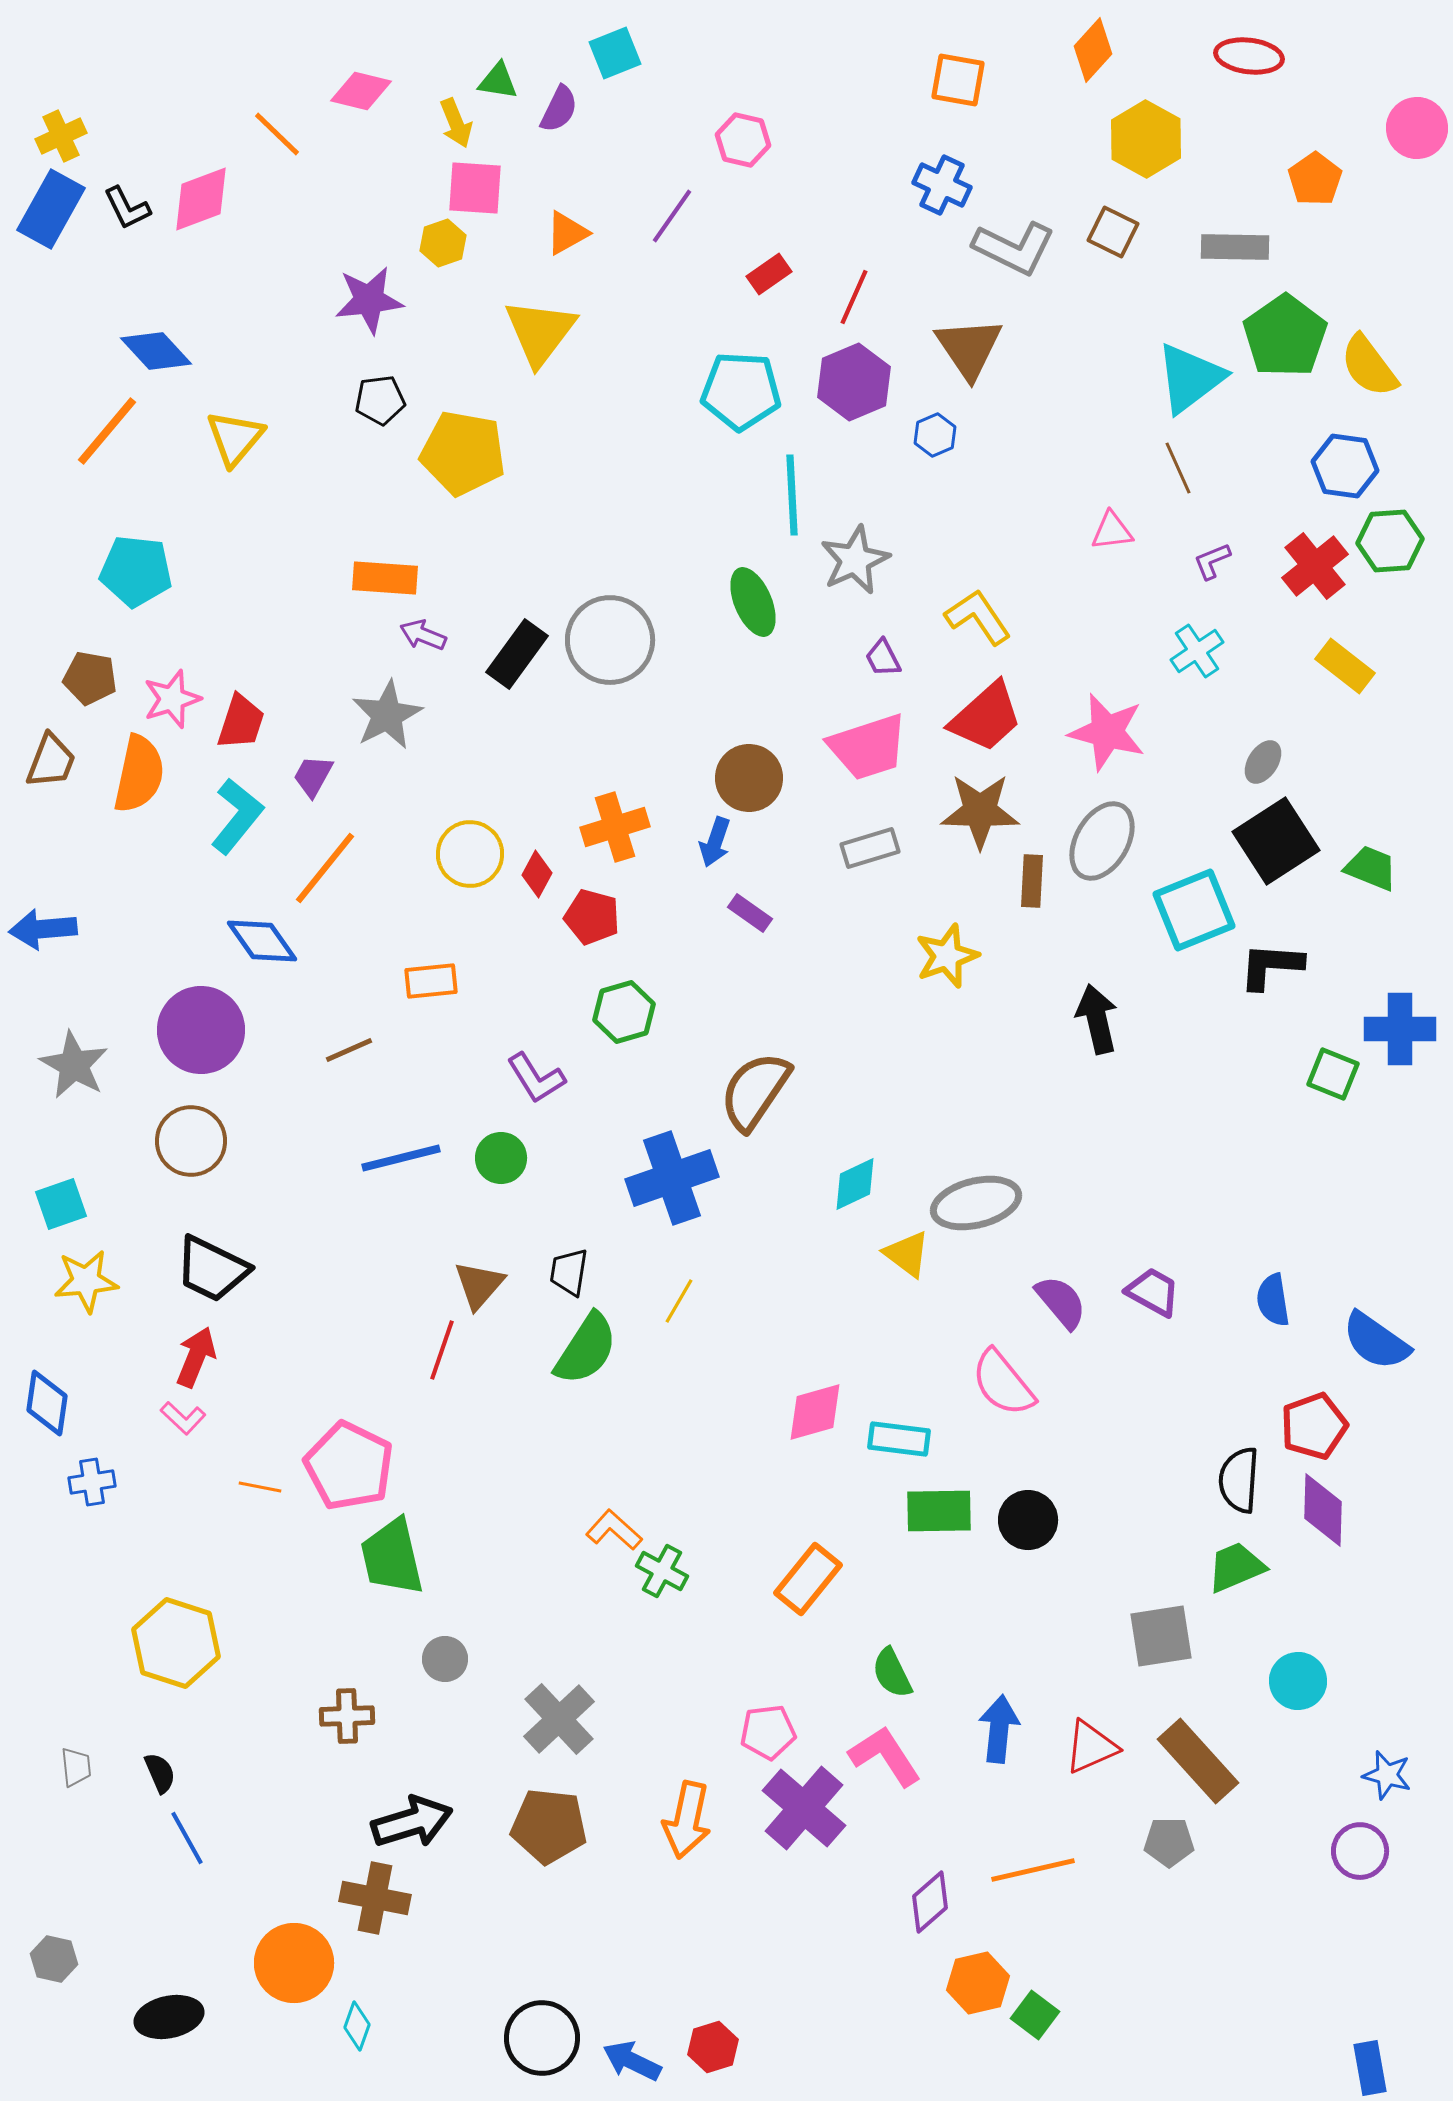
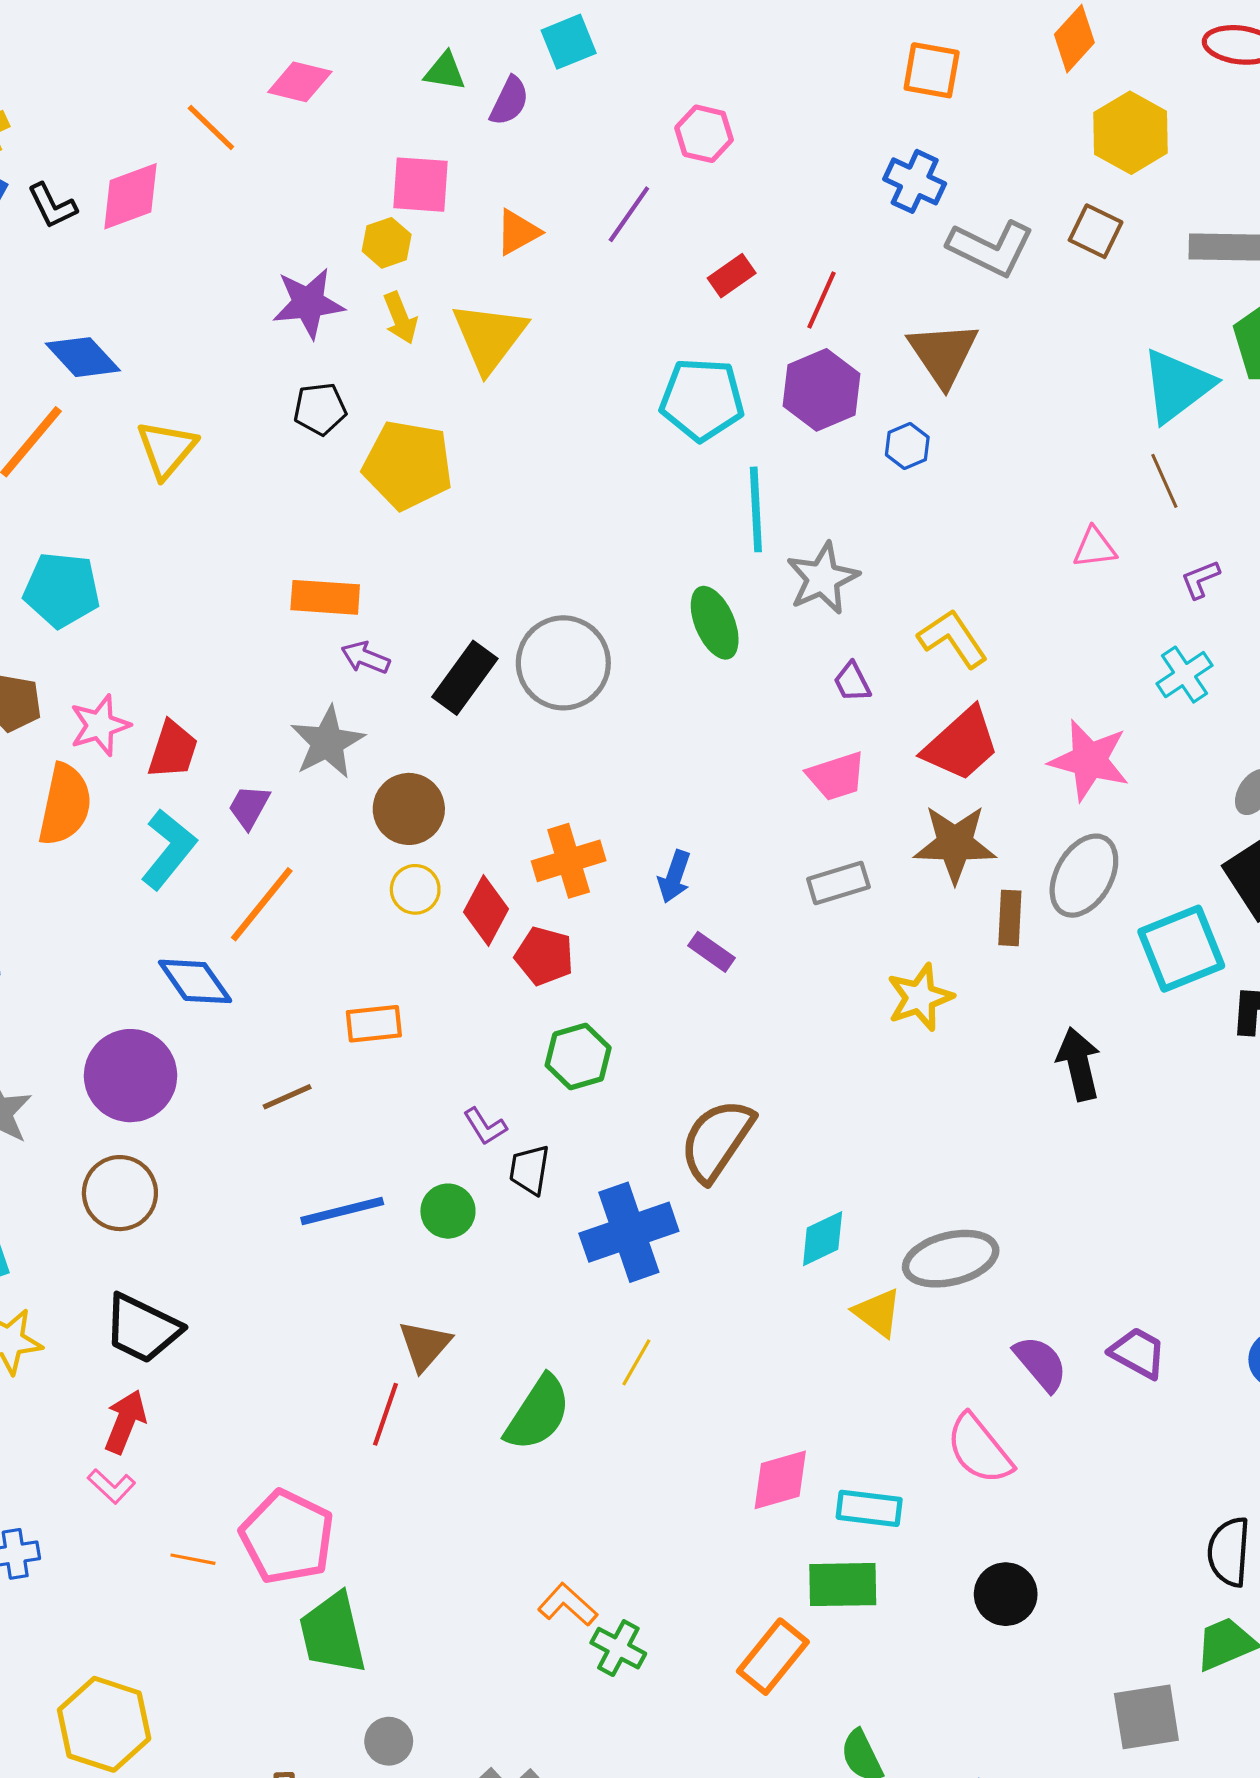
yellow arrow: (456, 123) -> (400, 318), moved
pink trapezoid: (868, 747) -> (836, 776), size x0.7
brown circle: (749, 778) -> (409, 809), moved
yellow circle: (470, 854) -> (415, 889), size x0.7
red diamond: (537, 874) -> (486, 911), size x1.4
purple L-shape: (536, 1078) -> (485, 1126), size x0.7
black trapezoid: (569, 1272) -> (529, 1170), moved
green rectangle: (939, 1511) -> (843, 1585), moved

